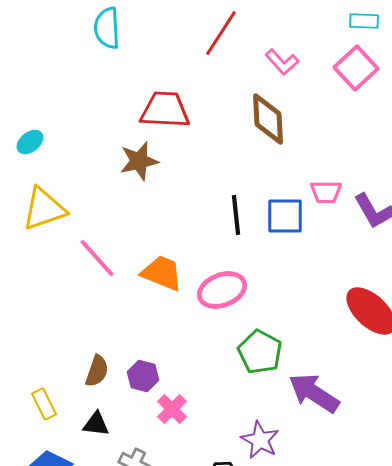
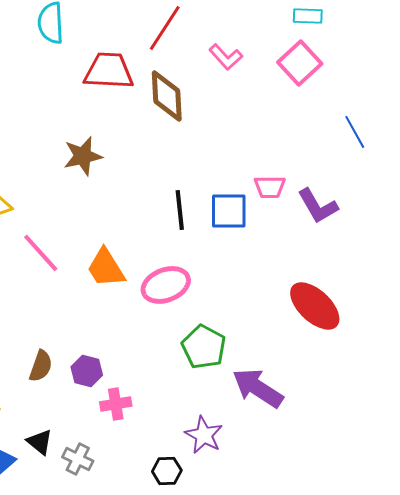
red trapezoid: (165, 110) -> (109, 71), moved
brown diamond: (268, 119) -> (167, 96), moved
orange trapezoid: (162, 273) -> (106, 268), turned -144
pink cross: (172, 409) -> (116, 404), turned 36
black triangle: (96, 424) -> (40, 442), moved, turned 32

